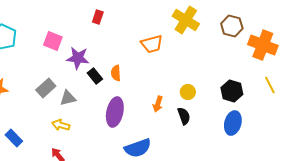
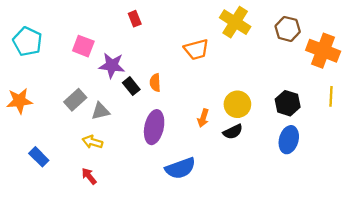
red rectangle: (98, 17) -> (135, 19), turned -40
yellow line: (270, 85) -> (331, 96), turned 30
yellow circle: (188, 92) -> (237, 104), size x1.5
black semicircle: (184, 116) -> (233, 132), turned 84

